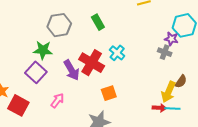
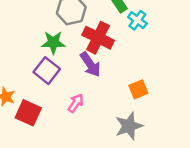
cyan cross: (117, 53) -> (137, 20), moved
red cross: (92, 63) -> (98, 38), moved

